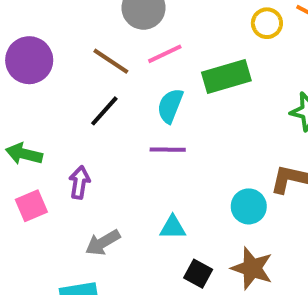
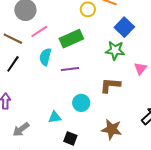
purple line: (168, 150) -> (70, 69), moved
cyan circle: (249, 206) -> (81, 103), moved
brown star: (252, 268) -> (112, 129), moved

